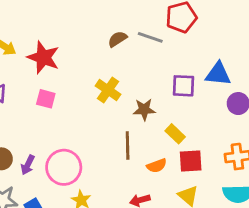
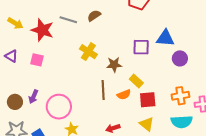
gray line: (150, 37) -> (68, 20), moved
pink square: (46, 99) -> (37, 60), moved
purple arrow: (28, 165) -> (33, 97), moved
orange semicircle: (157, 166) -> (124, 95), moved

